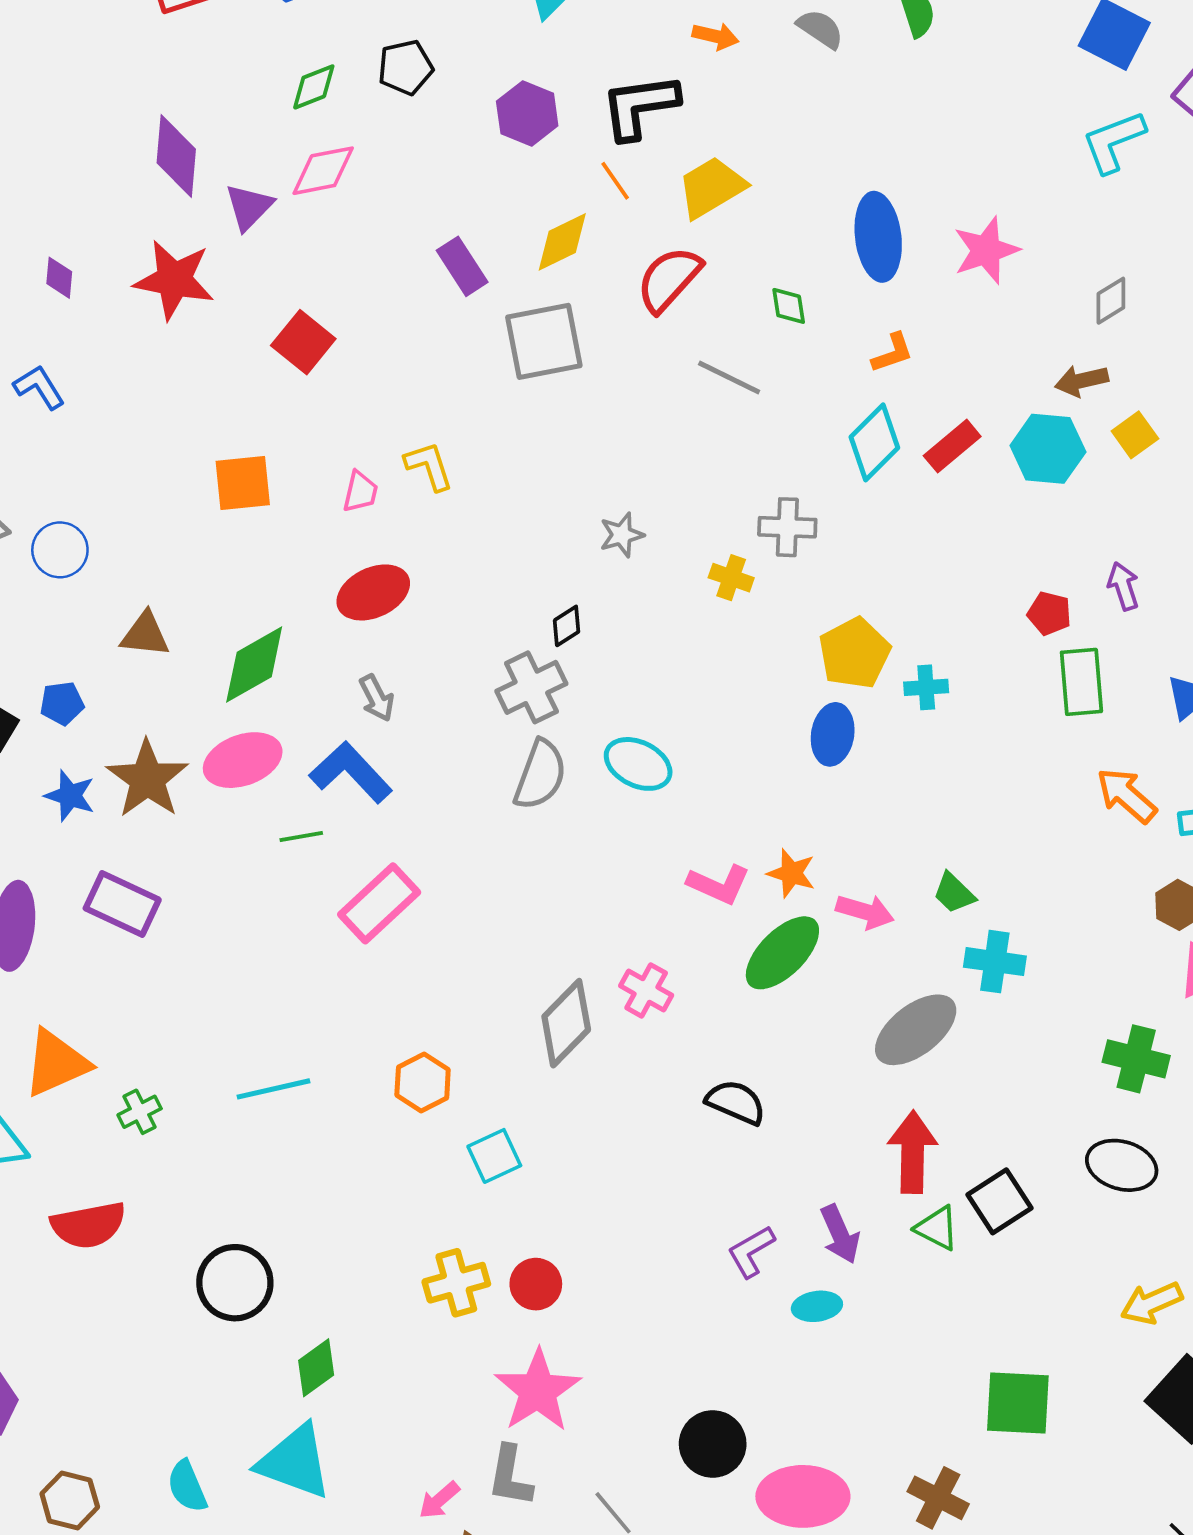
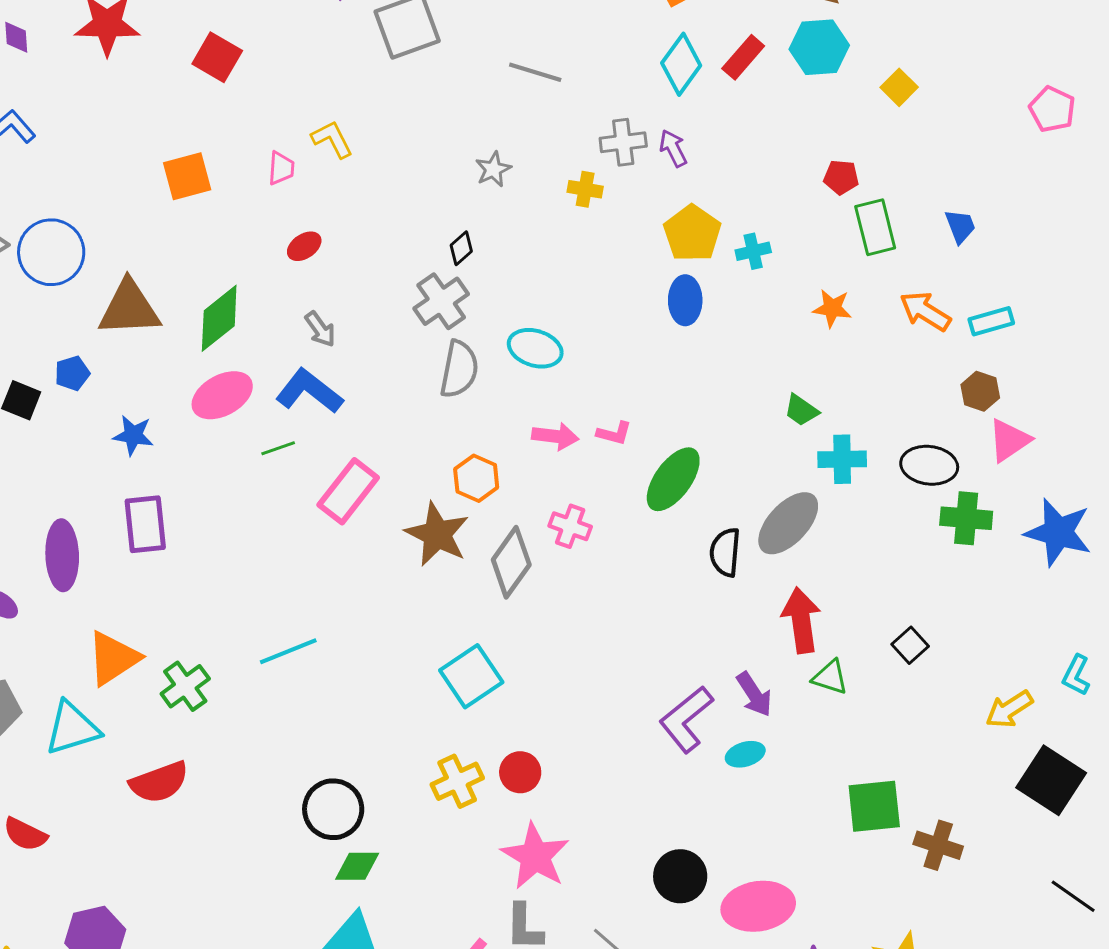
gray line: (729, 377) -> (535, 72), moved
yellow square: (1135, 435) -> (899, 87), moved
blue circle: (60, 550) -> (51, 252), size x1.5
purple arrow: (1123, 586) -> (673, 148), moved
red ellipse: (373, 592) -> (304, 246), size x0.6
brown triangle: (145, 634) -> (129, 308), size x1.6
brown star: (147, 779) -> (437, 534), moved
blue star: (70, 796) -> (133, 435), moved
orange star: (791, 873) -> (832, 308), moved
pink L-shape: (719, 884) -> (614, 433), size x0.7
purple rectangle: (122, 904) -> (145, 524), turned 68
pink arrow: (865, 912) -> (555, 436), moved
orange hexagon: (423, 1082) -> (476, 478), moved
black semicircle: (736, 1102) -> (725, 552), moved, turned -99
green cross: (140, 1112) -> (185, 686), size x1.4
cyan square: (494, 1156) -> (471, 676), size x1.4
black ellipse: (1122, 1165) -> (929, 465), moved
black square: (999, 1201) -> (910, 645), moved, size x0.7
purple L-shape: (751, 1251) -> (686, 719), size x1.5
black circle: (235, 1283) -> (333, 809), moved
green diamond: (316, 1368) -> (357, 866), turned 45
green square: (1018, 1403) -> (874, 806), moved
brown cross: (938, 1498) -> (938, 845), moved

